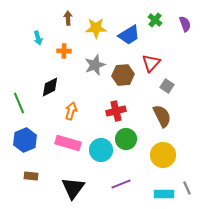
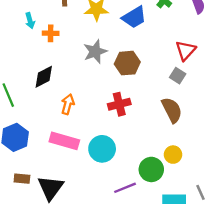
orange cross: (64, 51) -> (51, 33), moved
red triangle: (151, 63) -> (186, 50), moved
green circle: (126, 139) -> (151, 169), moved
yellow circle: (163, 155) -> (173, 155), size x0.6
black triangle: (73, 188) -> (51, 188), moved

